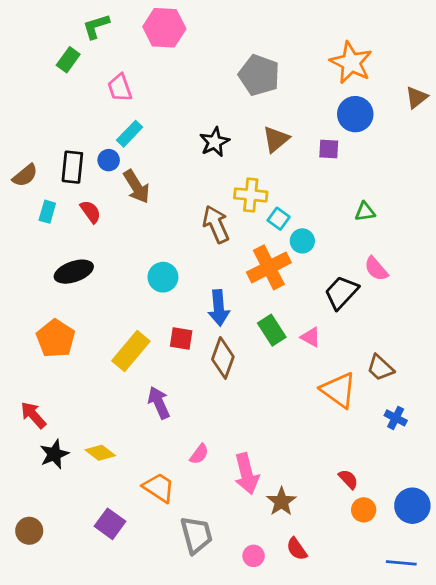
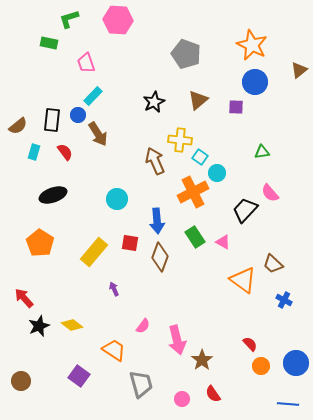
green rectangle: (68, 60) -> (49, 43), turned 66
purple arrow: (159, 403) -> (114, 289), size x0.6

